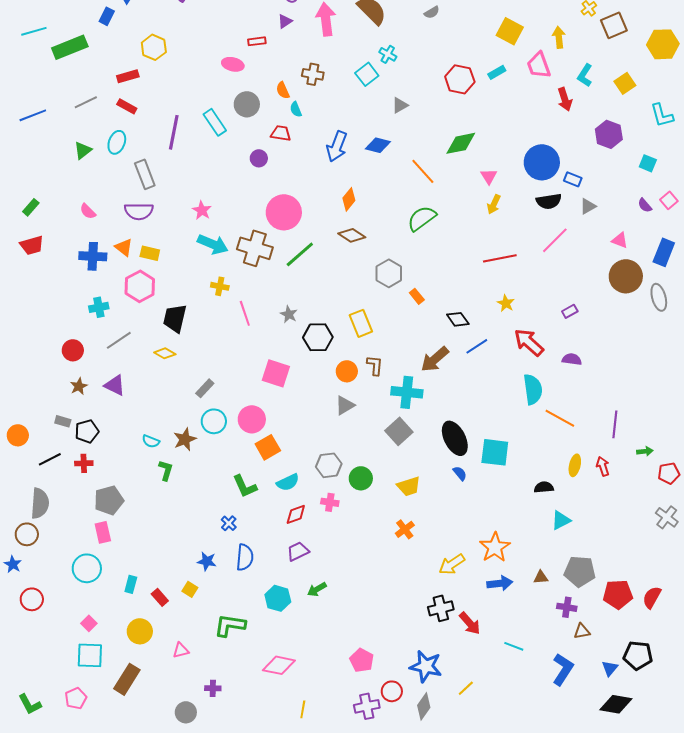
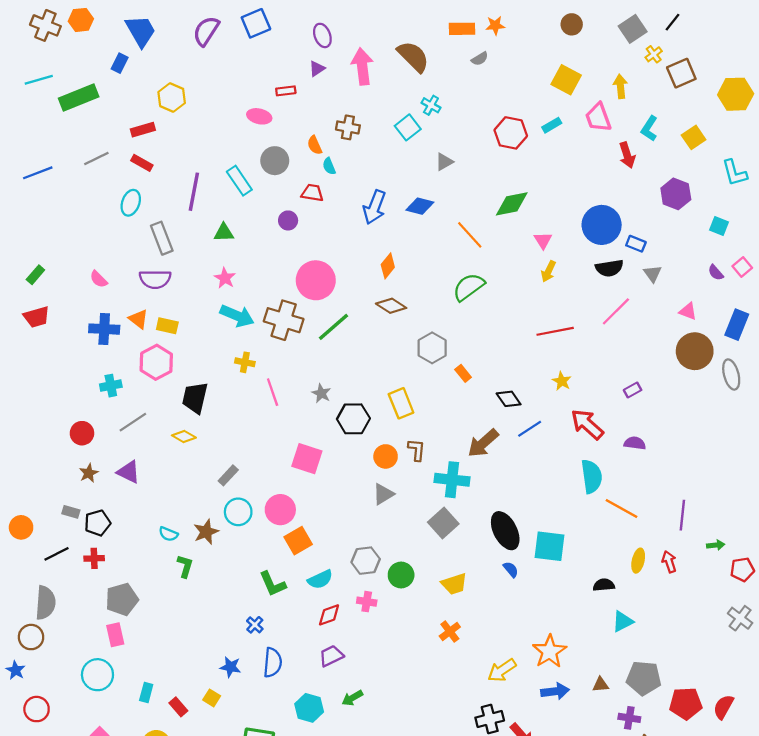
green triangle: (83, 150) -> (224, 233), moved, turned 36
gray triangle: (588, 206) -> (653, 274), turned -36

